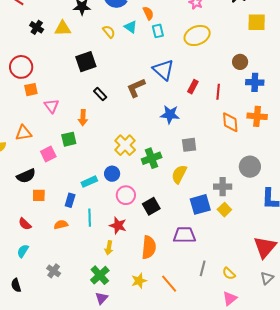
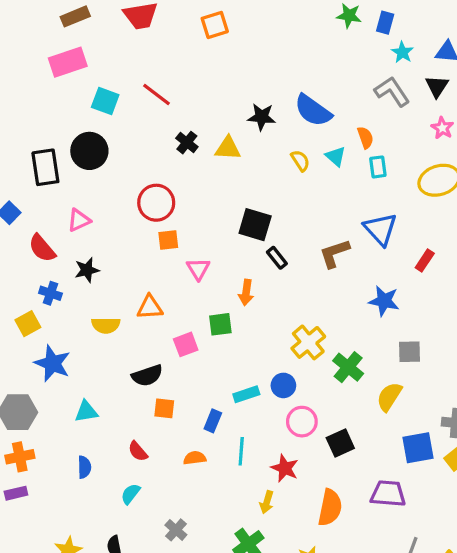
black square: (86, 62) -> (255, 225), moved, turned 30
green cross: (152, 158) -> (348, 367), turned -36

